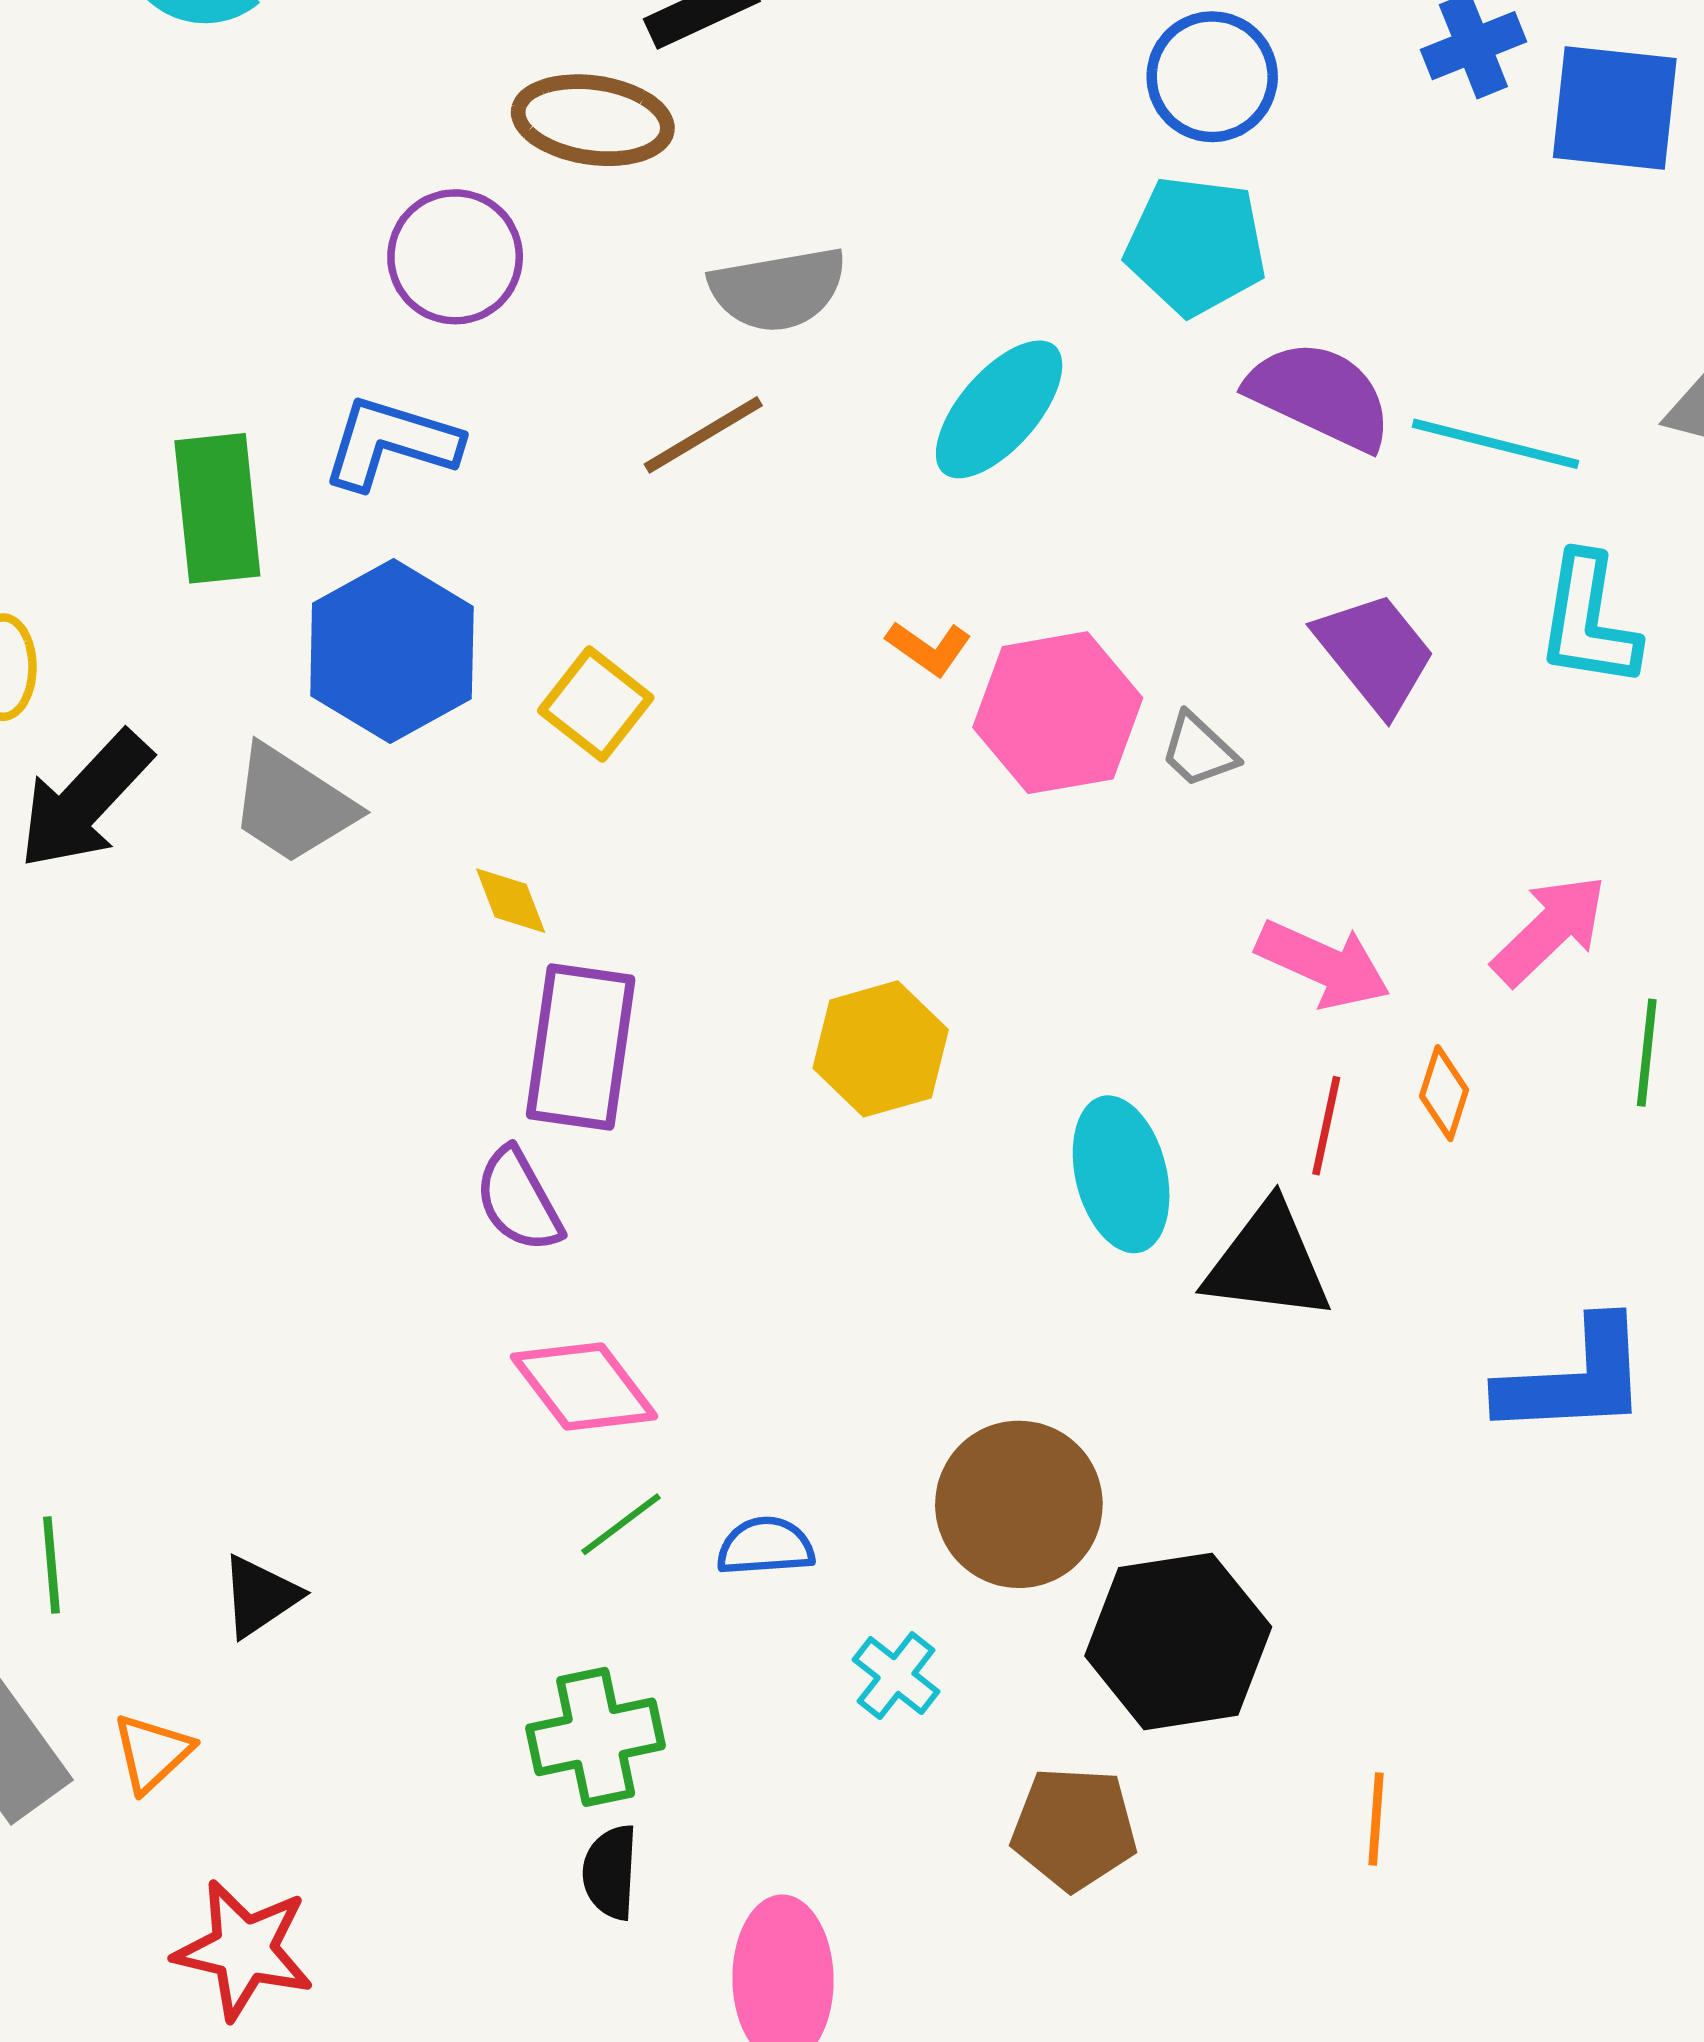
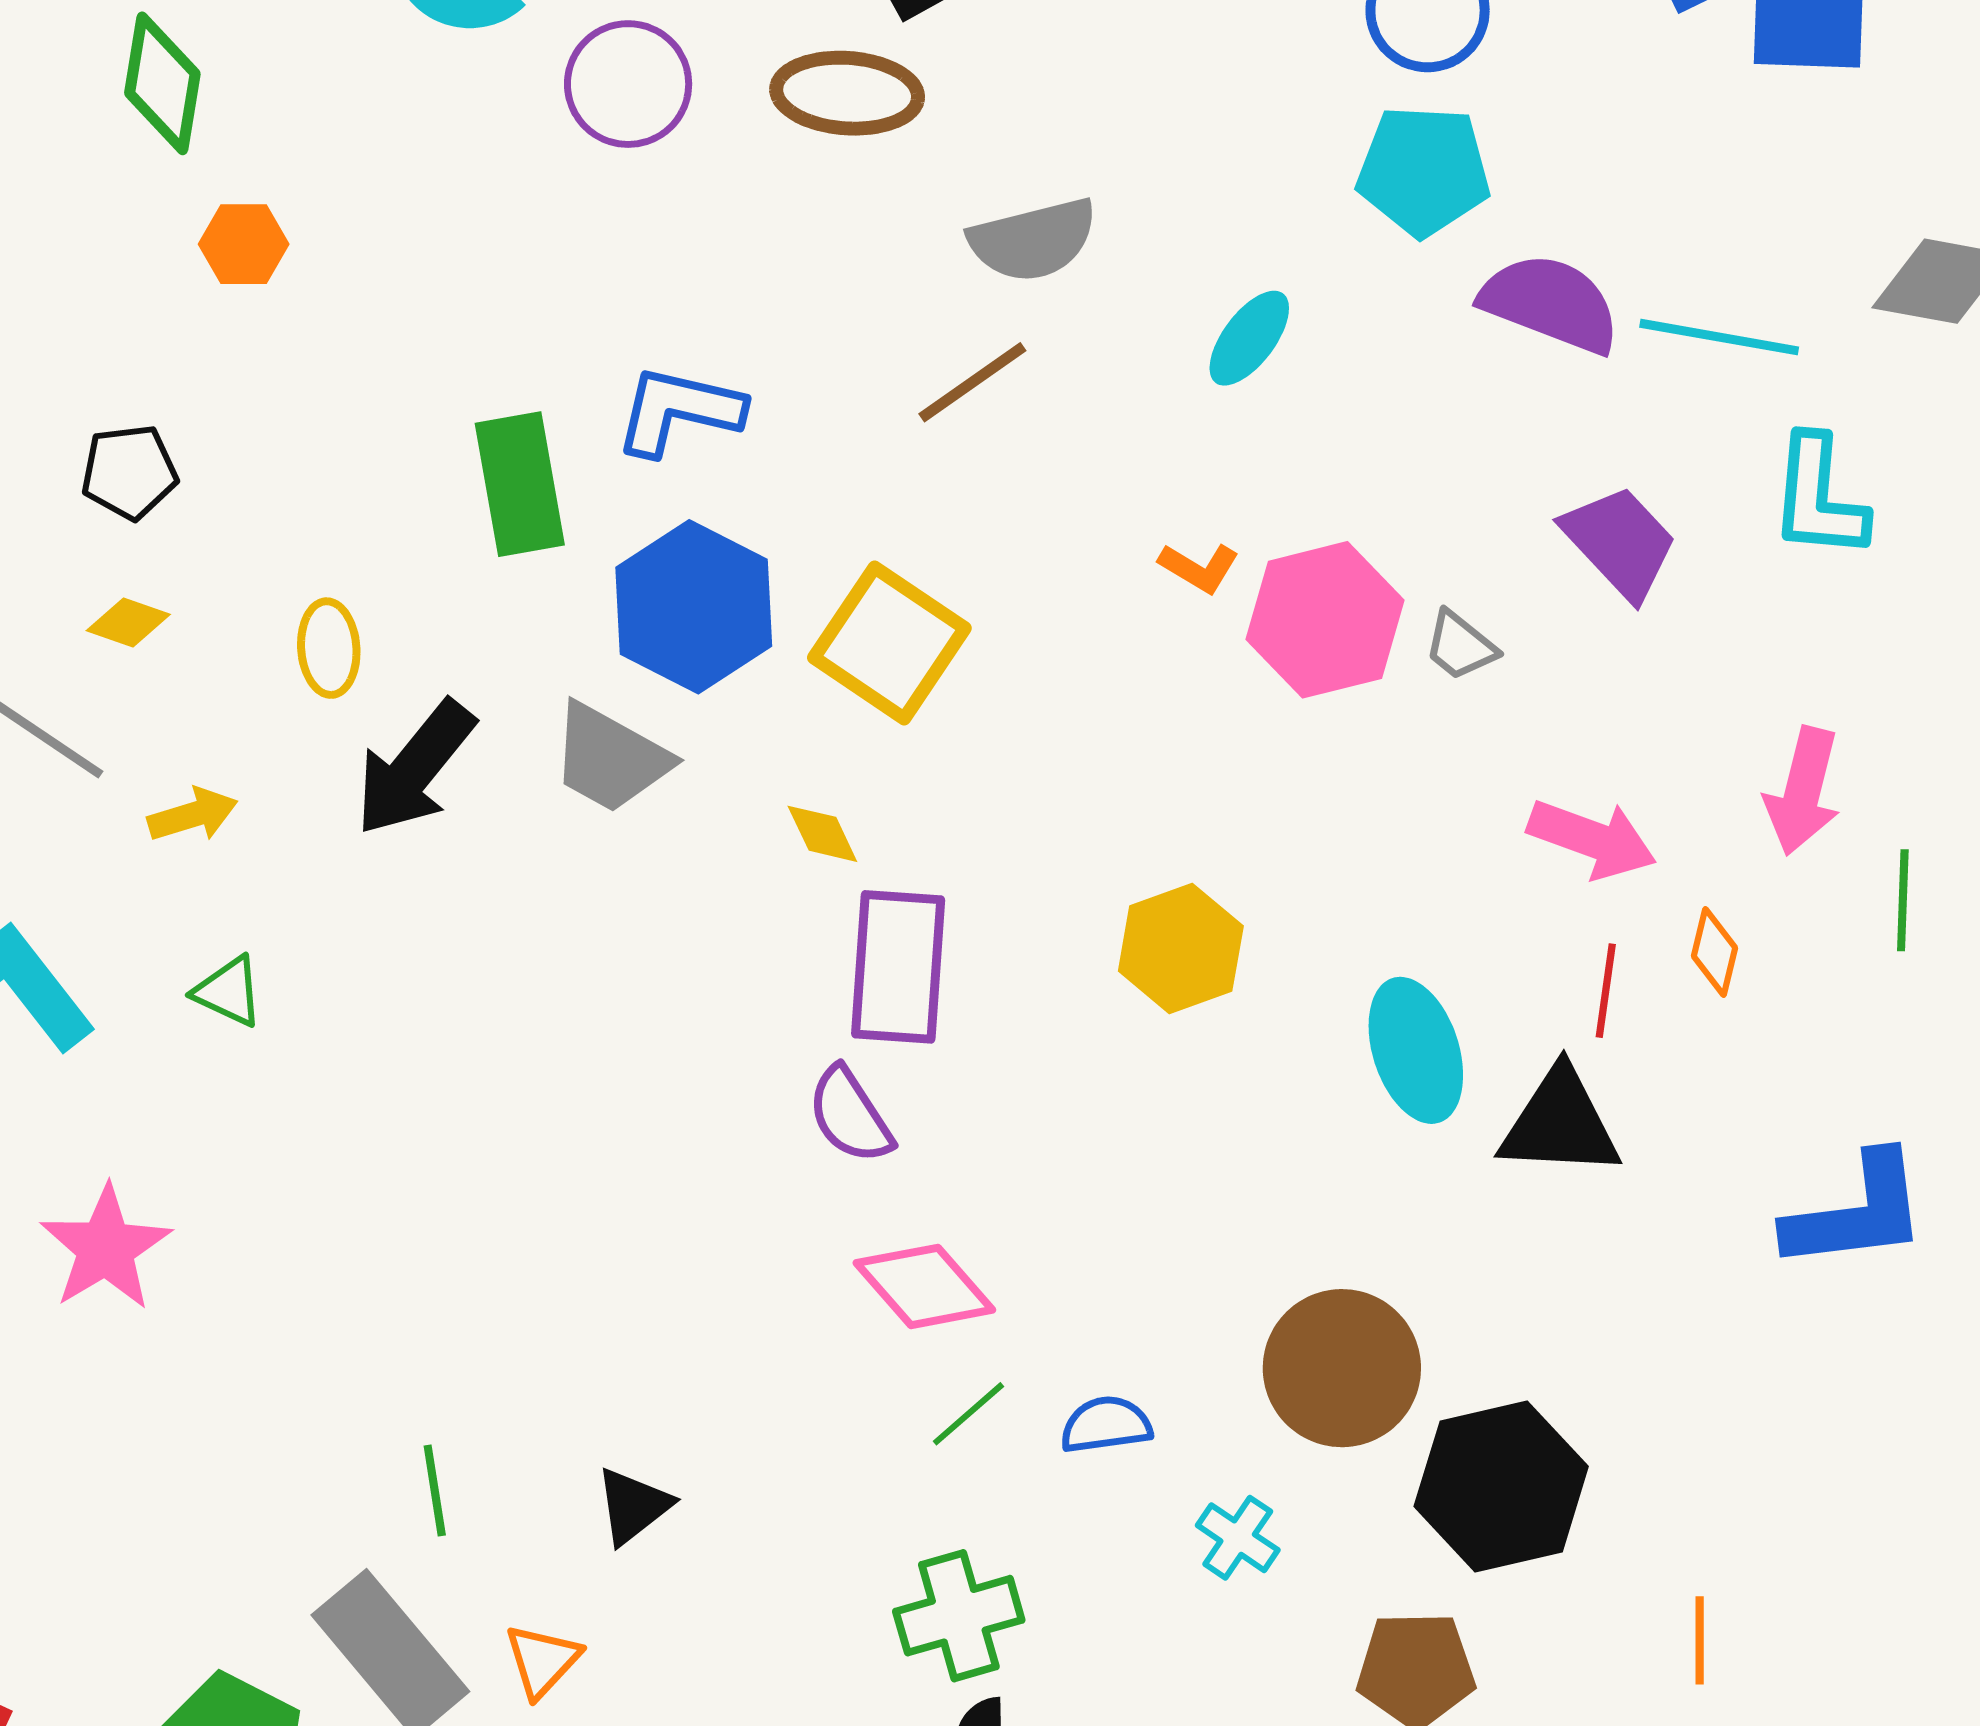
purple circle: (455, 257) -> (628, 84), moved
cyan ellipse: (999, 409) -> (1249, 338), size x0.7
yellow square: (596, 704) -> (889, 643), size x1.5
pink arrow: (1550, 930) -> (1803, 791), turned 152

